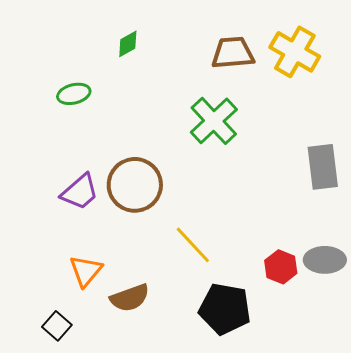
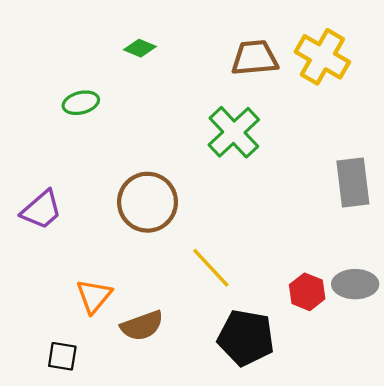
green diamond: (128, 44) -> (140, 48), turned 52
purple trapezoid: (80, 192) -> (42, 210), moved
black square: (57, 326) -> (62, 356), turned -32

